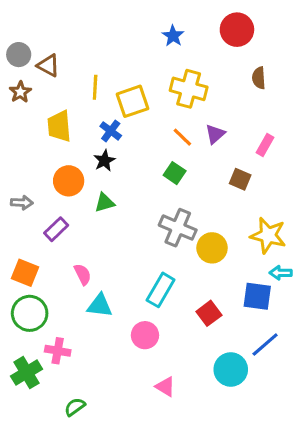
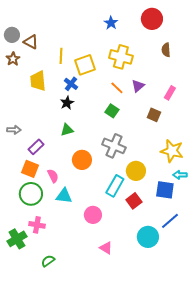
orange circle: (69, 181) -> (82, 160), moved
yellow circle: (212, 248) -> (136, 171), moved
orange square: (25, 273) -> (30, 169), moved
cyan rectangle: (161, 290) -> (115, 186), moved
green circle: (30, 313) -> (31, 194), moved

